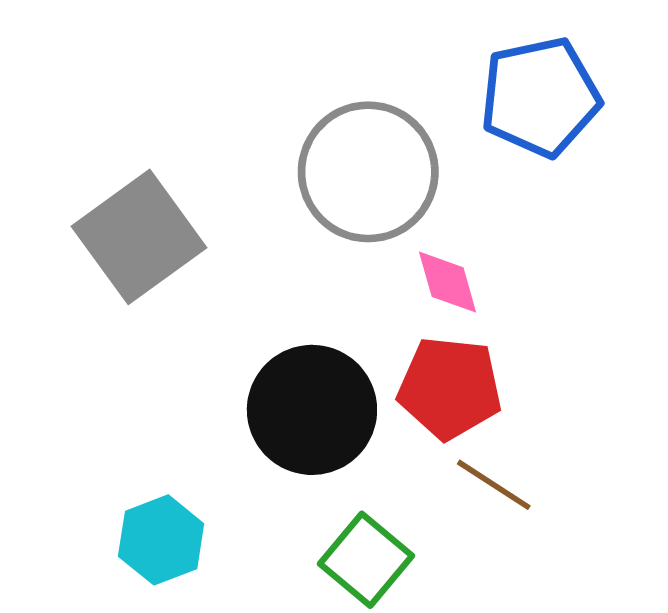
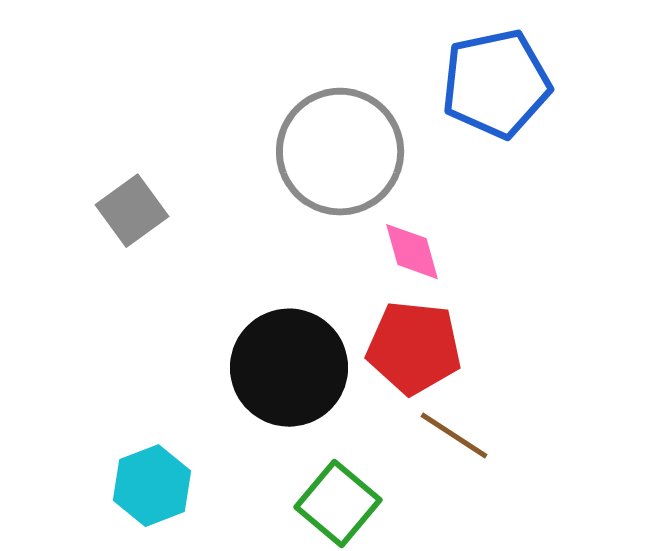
gray square: (139, 237) -> (132, 211), size x0.6

